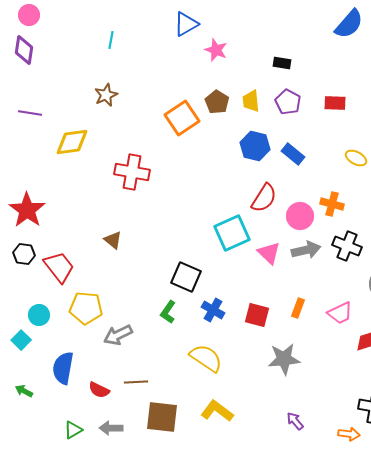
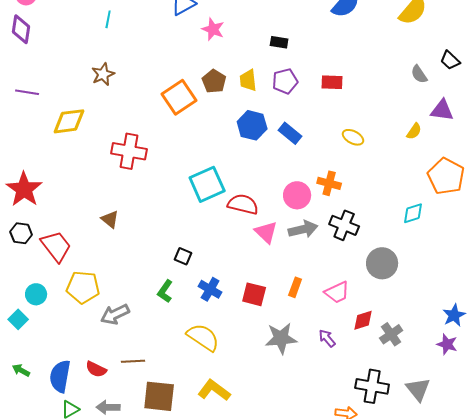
purple pentagon: (288, 102) -> (285, 81), turned 30
red semicircle: (264, 198) -> (243, 204), moved, turned -108
cyan square: (232, 233) -> (207, 184), moved
black square: (186, 277) -> (183, 256), size x0.6
blue semicircle: (63, 368) -> (60, 376), moved
purple arrow: (295, 421) -> (327, 338), moved

